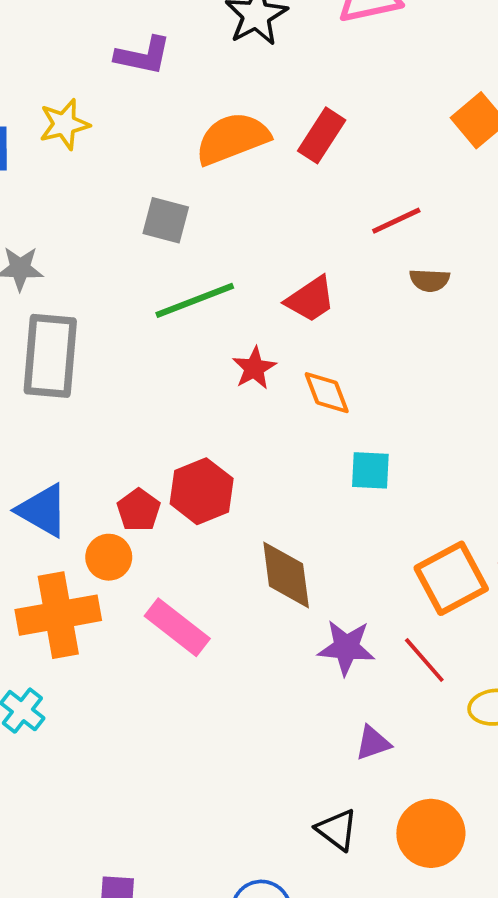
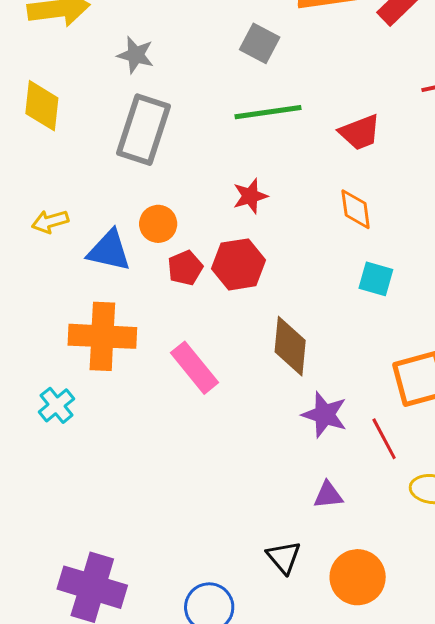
red star: (254, 368) -> (250, 196), moved
blue triangle: (43, 510) -> (109, 251), turned -30
orange circle: (109, 557) -> (158, 224), moved

